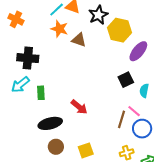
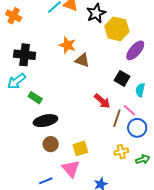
orange star: (59, 29) -> (67, 45), moved
brown triangle: (79, 40) -> (82, 60), moved
black square: (126, 80) -> (122, 78), turned -35
green rectangle: (41, 93) -> (35, 98), moved, turned -56
red arrow: (79, 107) -> (102, 101), moved

